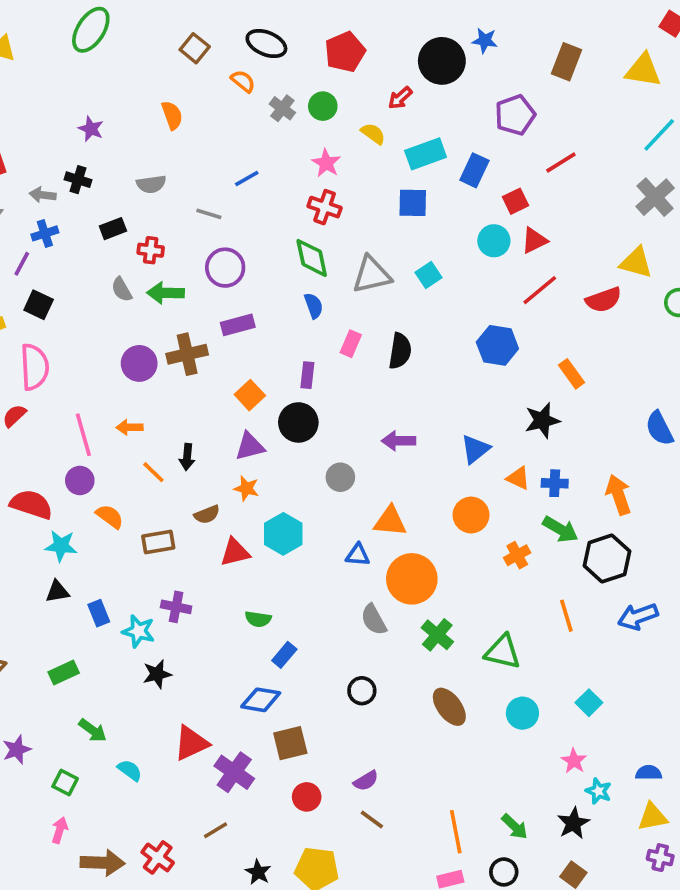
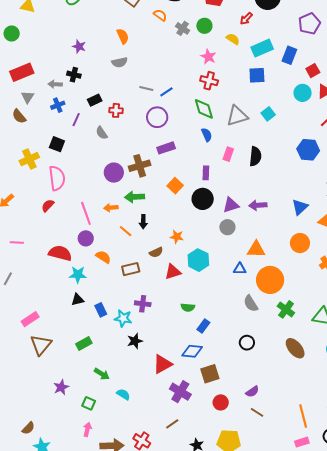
blue line: (247, 179) -> (166, 92), moved
gray semicircle: (151, 184) -> (120, 62), moved
purple line: (22, 264) -> (76, 120), moved
green arrow: (166, 293) -> (135, 197), moved
purple triangle: (250, 446) -> (231, 205), moved
red triangle: (191, 743) -> (162, 364), moved

